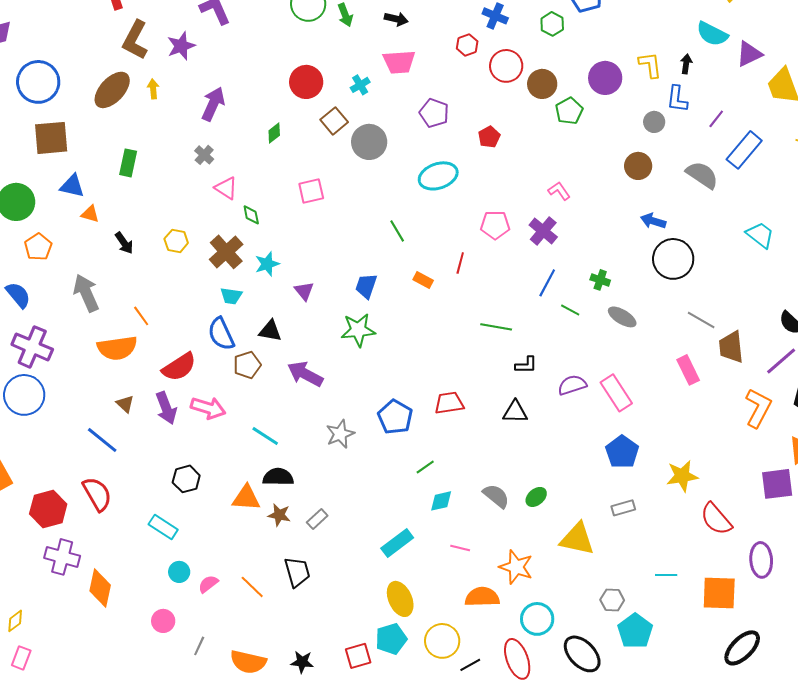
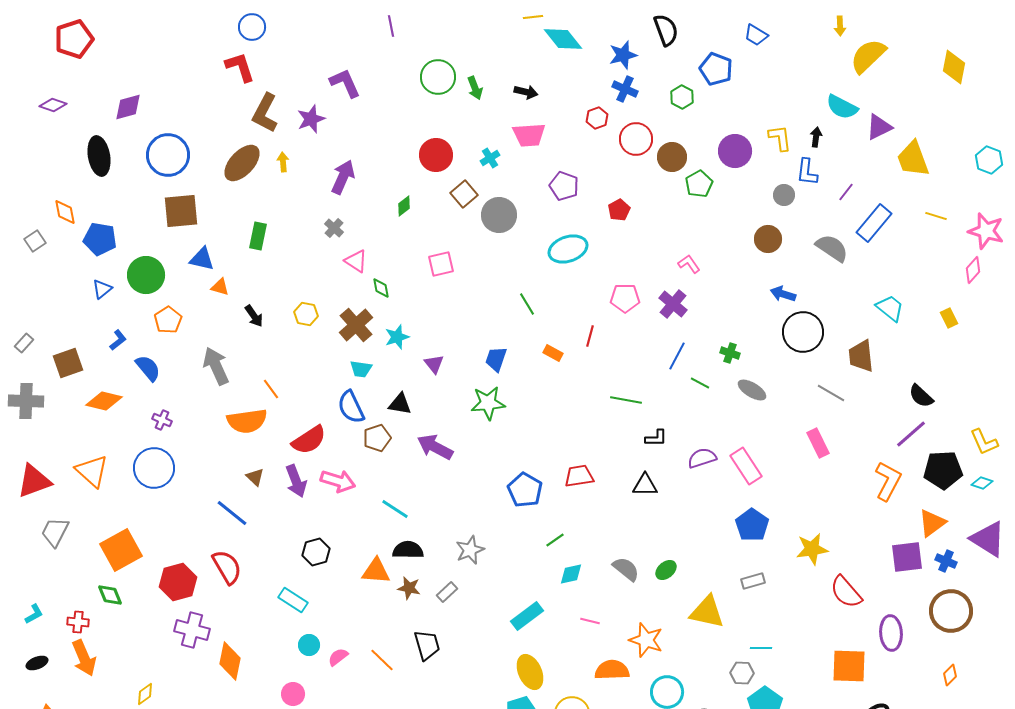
purple cross: (32, 347) -> (162, 420), size x0.5
brown trapezoid: (731, 347) -> (861, 356), moved
gray star: (340, 434) -> (470, 550), moved
cyan line: (666, 575) -> (761, 648), moved

